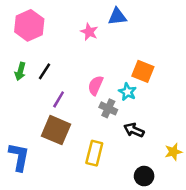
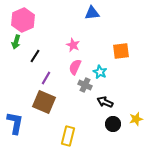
pink star: (89, 32) -> (73, 45), moved
green arrow: (20, 71) -> (16, 42), moved
orange square: (143, 71) -> (121, 51), moved, turned -30
yellow rectangle: (94, 153) -> (68, 136), moved
black circle: (144, 176) -> (113, 124), moved

